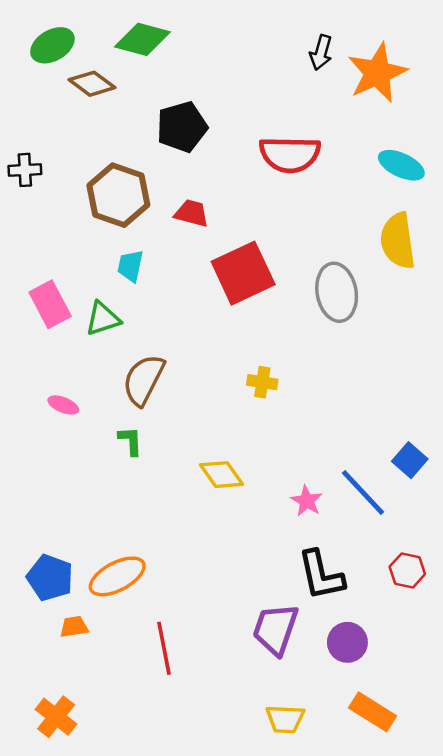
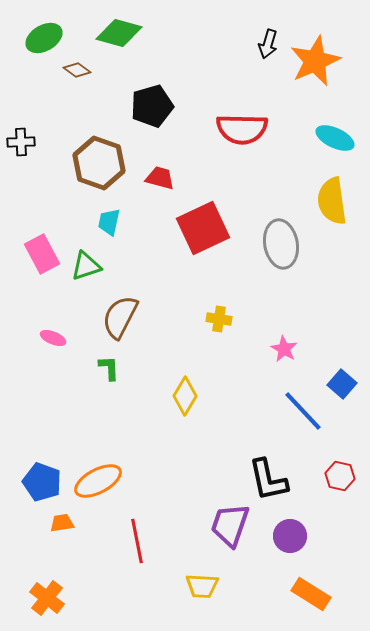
brown diamond: (92, 84) -> (77, 70), size x0.7
yellow diamond: (222, 475) -> (185, 396), turned 66
pink star: (307, 501) -> (284, 349), moved
yellow trapezoid: (285, 719) -> (202, 586), moved

